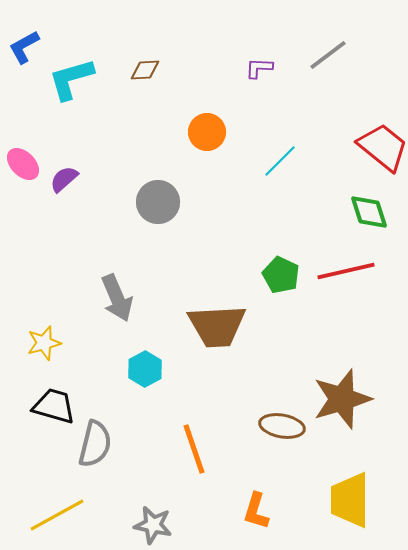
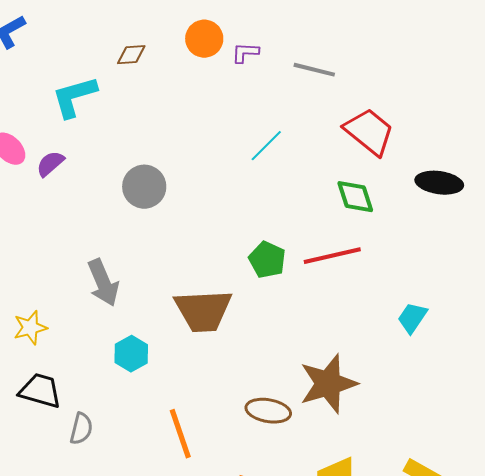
gray line: (328, 55) -> (314, 70), moved, turned 51
cyan L-shape: (71, 79) -> (74, 97), moved
orange circle: (207, 132) -> (204, 39), moved
gray semicircle: (95, 444) -> (81, 429), size x0.7

